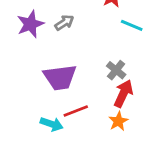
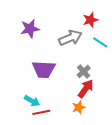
gray arrow: (64, 23) -> (70, 38), moved, size x1.6
red line: (76, 111) -> (41, 112), moved

